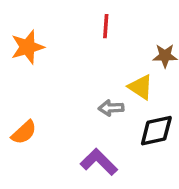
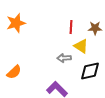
red line: (106, 26) -> (71, 27), moved

